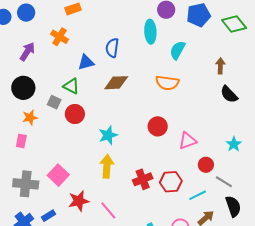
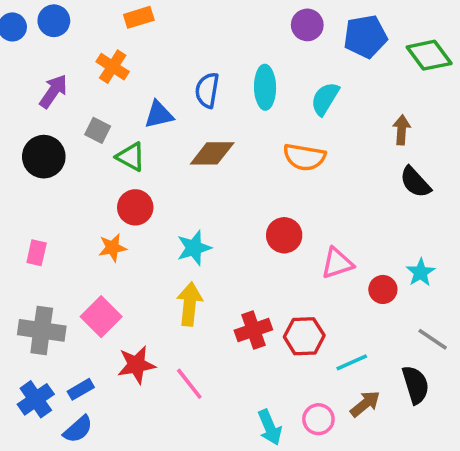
cyan ellipse: (150, 32) -> (265, 87), moved
gray square: (54, 102) -> (98, 130), moved
orange star: (30, 118) -> (112, 248), moved
red circle: (206, 165) -> (383, 289), moved
gray line: (224, 182) -> (433, 339), moved

